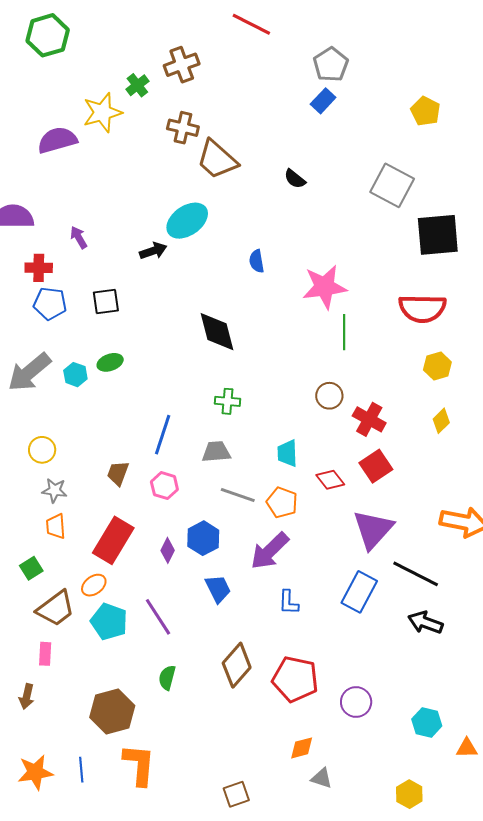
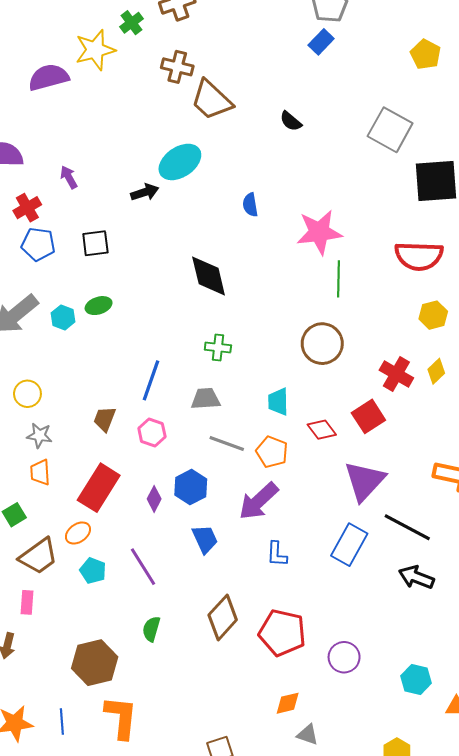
red cross: (39, 268) -> (27, 208), turned -32
brown circle: (329, 396) -> (322, 344), size x1.5
red cross: (369, 419) -> (396, 374), moved
cyan pentagon: (109, 622) -> (93, 571), size x0.7

